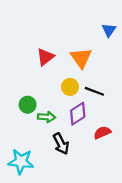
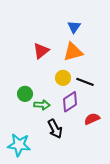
blue triangle: (109, 30) -> (74, 27), moved
orange triangle: (81, 58) -> (73, 52), turned 50

